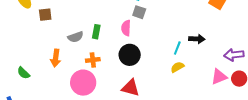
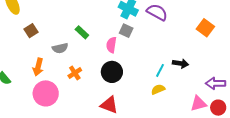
brown square: (45, 15) -> (31, 31), moved, turned -32
green rectangle: (96, 32) -> (82, 32), moved, turned -64
orange cross: (93, 60) -> (75, 73), turned -32
pink circle: (83, 83) -> (46, 93), moved

